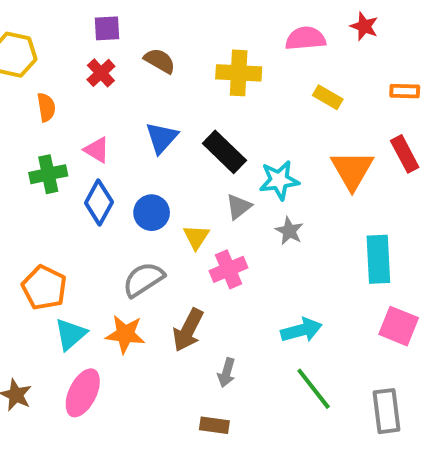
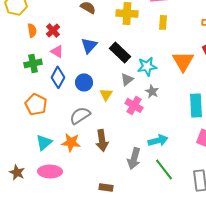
red cross: (101, 73) -> (53, 30), moved
yellow rectangle: (328, 97) -> (163, 22), moved, turned 64
pink cross: (229, 269) -> (134, 105), moved, turned -36
orange pentagon: (44, 288) -> (36, 104), moved
brown arrow: (188, 330) -> (102, 140), turned -35
gray arrow: (226, 373) -> (134, 158), moved, size x1.5
pink ellipse: (83, 393) -> (50, 171), turned 65
brown rectangle: (214, 425) -> (106, 187), moved

